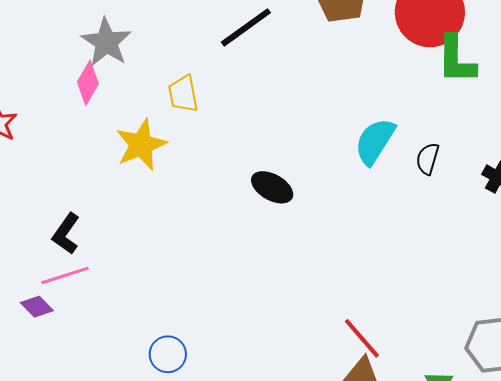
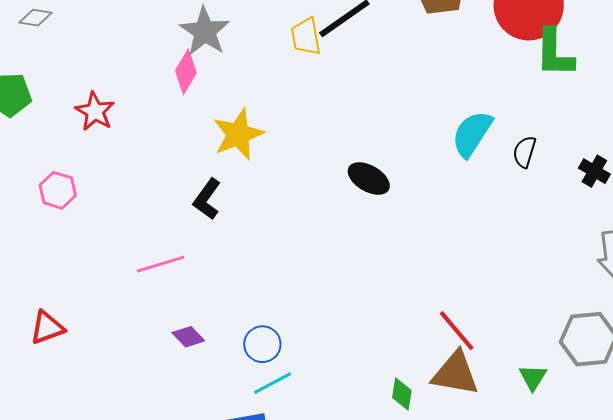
yellow trapezoid: (183, 94) -> (306, 37), moved
black L-shape: (66, 234) -> (207, 199), moved
purple diamond: (37, 307) -> (188, 337), moved

